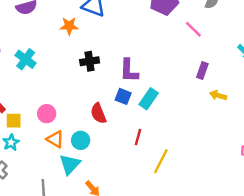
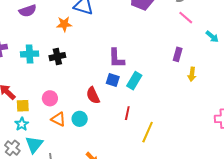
pink line: (193, 29) -> (186, 18), moved
cyan cross: (26, 59) -> (30, 54), turned -36
black cross: (90, 61) -> (57, 57), moved
yellow arrow: (218, 95) -> (192, 74), turned -96
cyan triangle: (70, 164) -> (34, 144), moved

